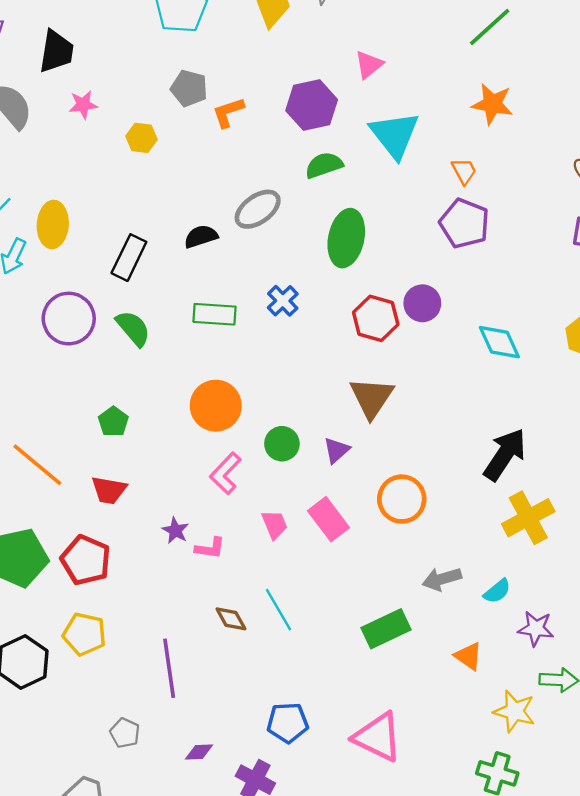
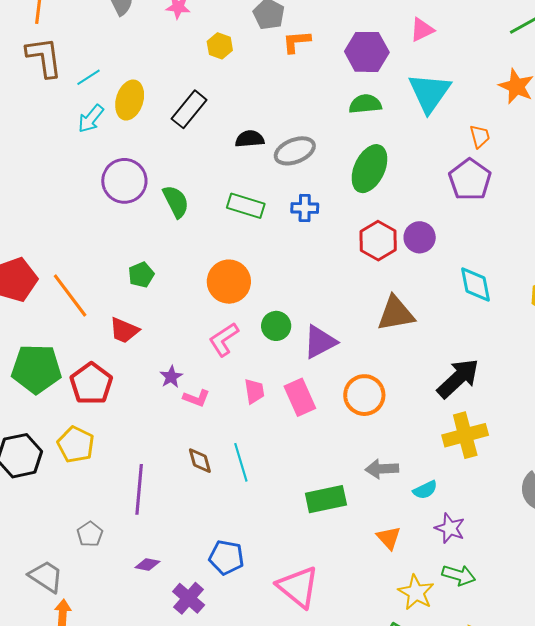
gray ellipse: (258, 209) -> (295, 151), moved
black rectangle: (129, 258) -> (189, 109), moved
blue cross: (283, 301) -> (305, 208), turned 32
brown triangle: (372, 397) -> (396, 314), moved, turned 33
purple triangle: (336, 450) -> (320, 342), size x1.5

